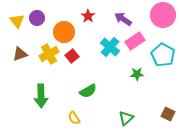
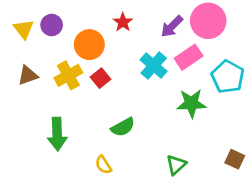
pink circle: (163, 15) -> (208, 21), moved
purple arrow: (123, 19) -> (172, 26), turned -78
green star: (137, 74) -> (191, 103), size x1.5

